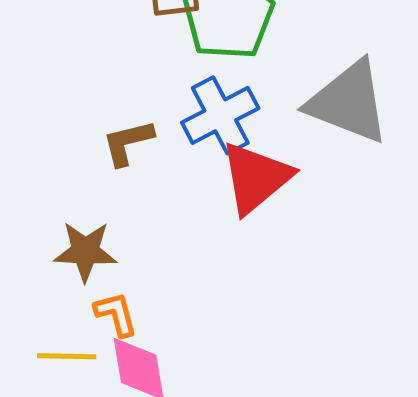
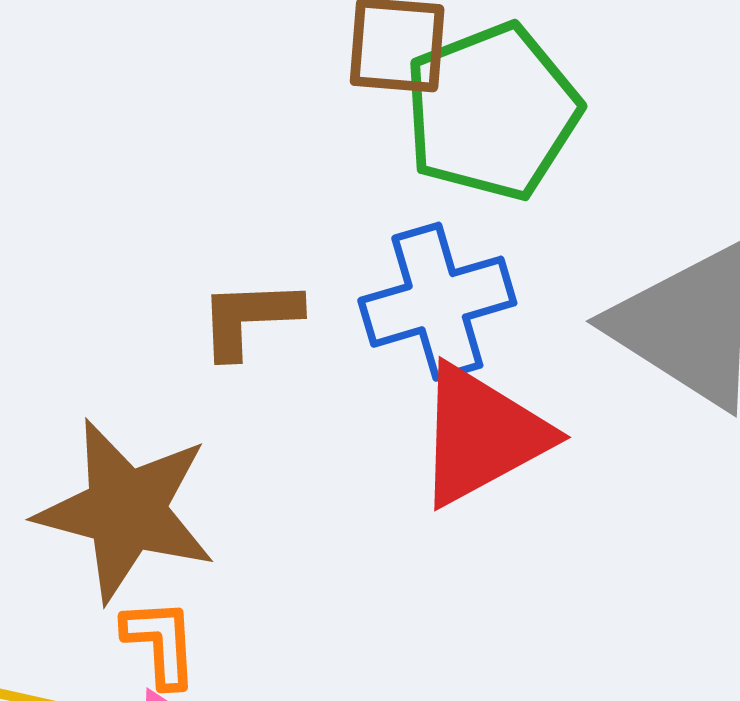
brown star: (85, 251) -> (126, 510), size x1.5

